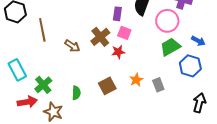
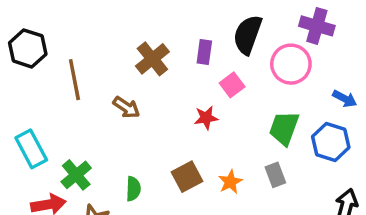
pink square: (124, 33) -> (232, 85), moved, turned 32
brown cross: (100, 37) -> (152, 59), moved
green trapezoid: (170, 47) -> (284, 128), moved, turned -40
orange star: (136, 80) -> (230, 182), moved

